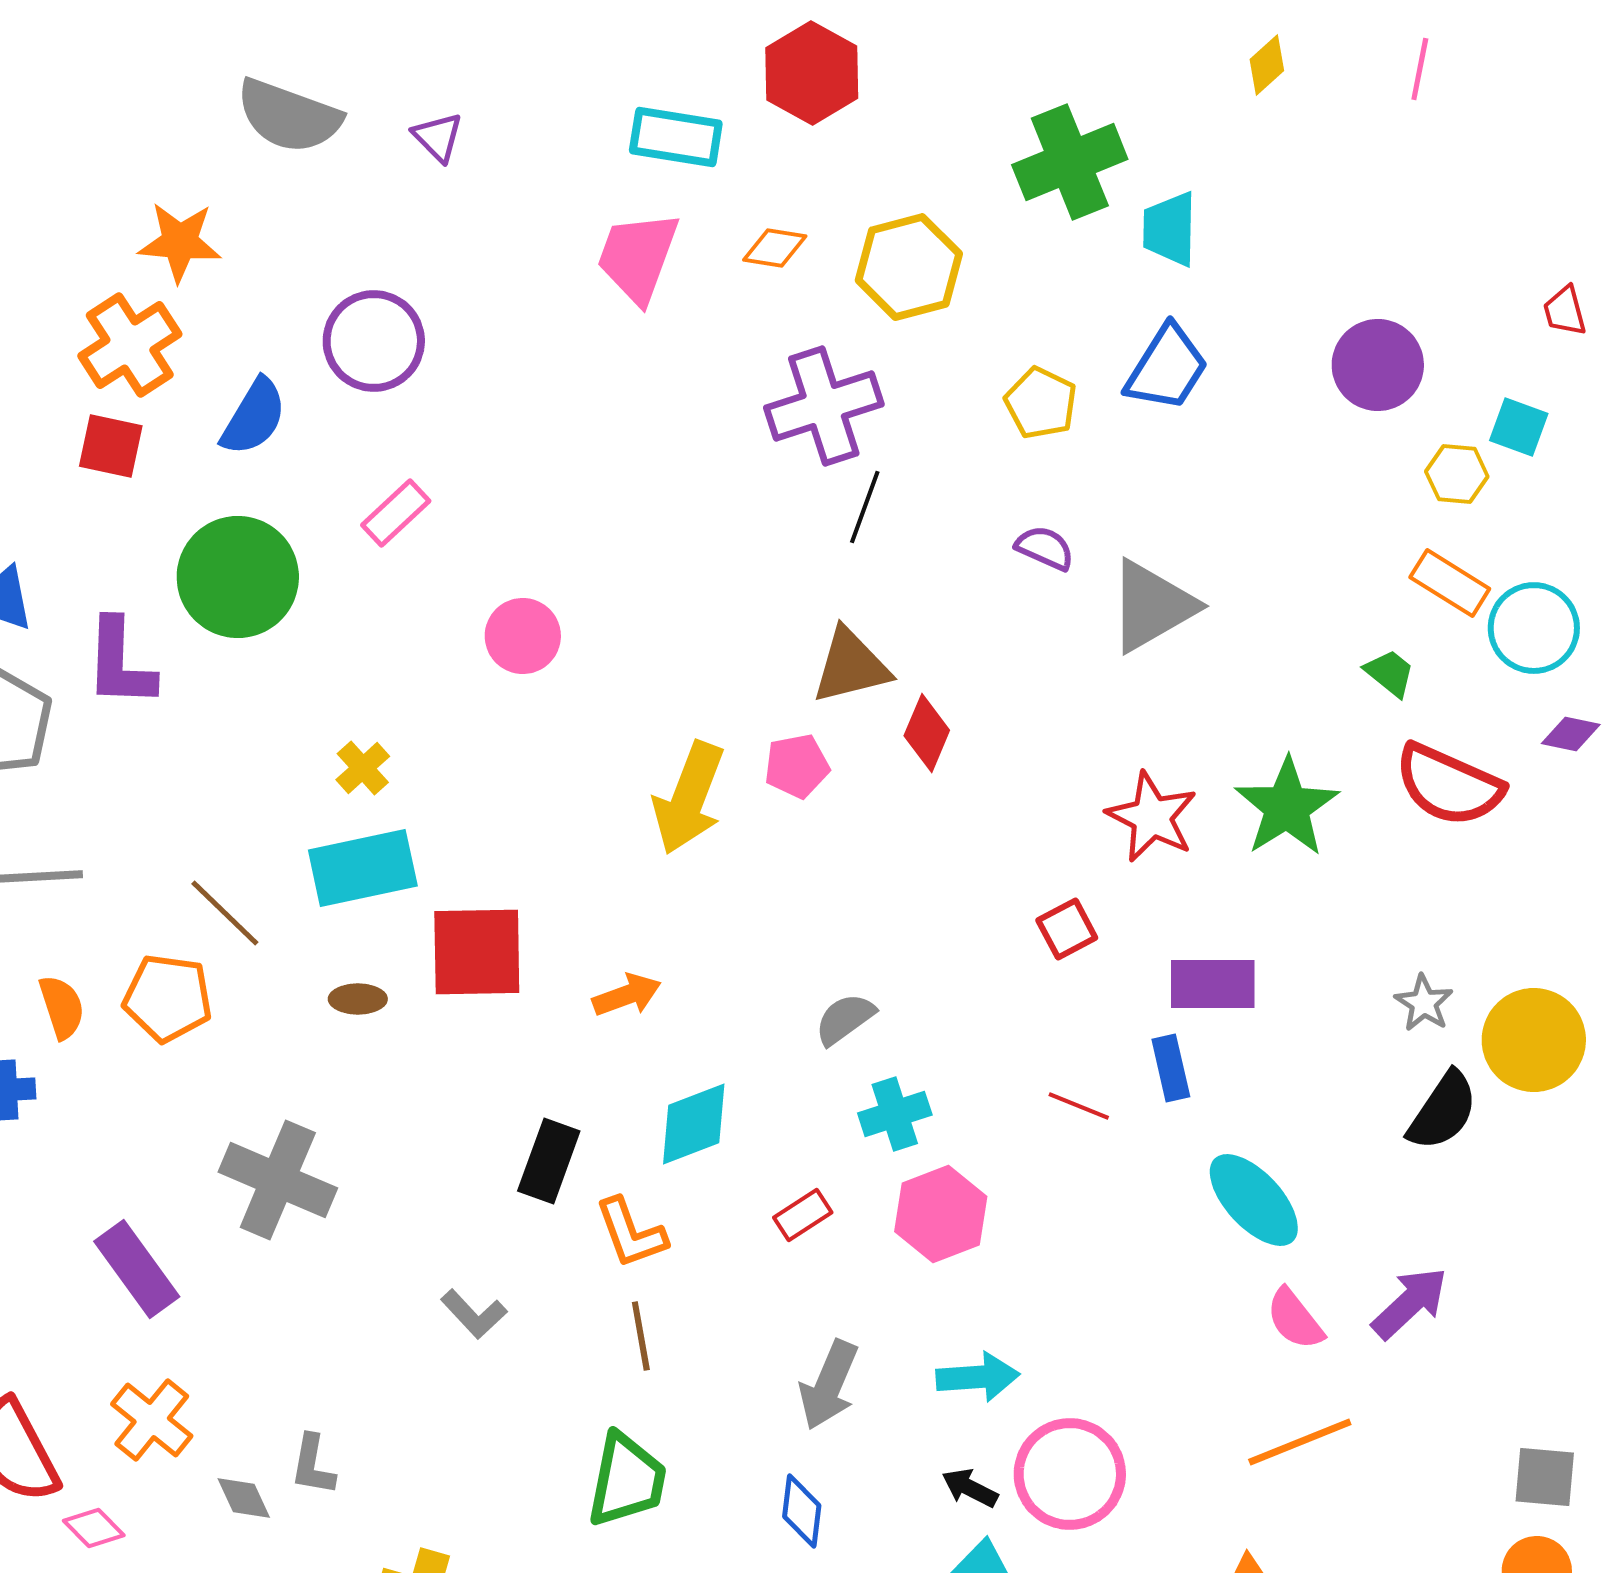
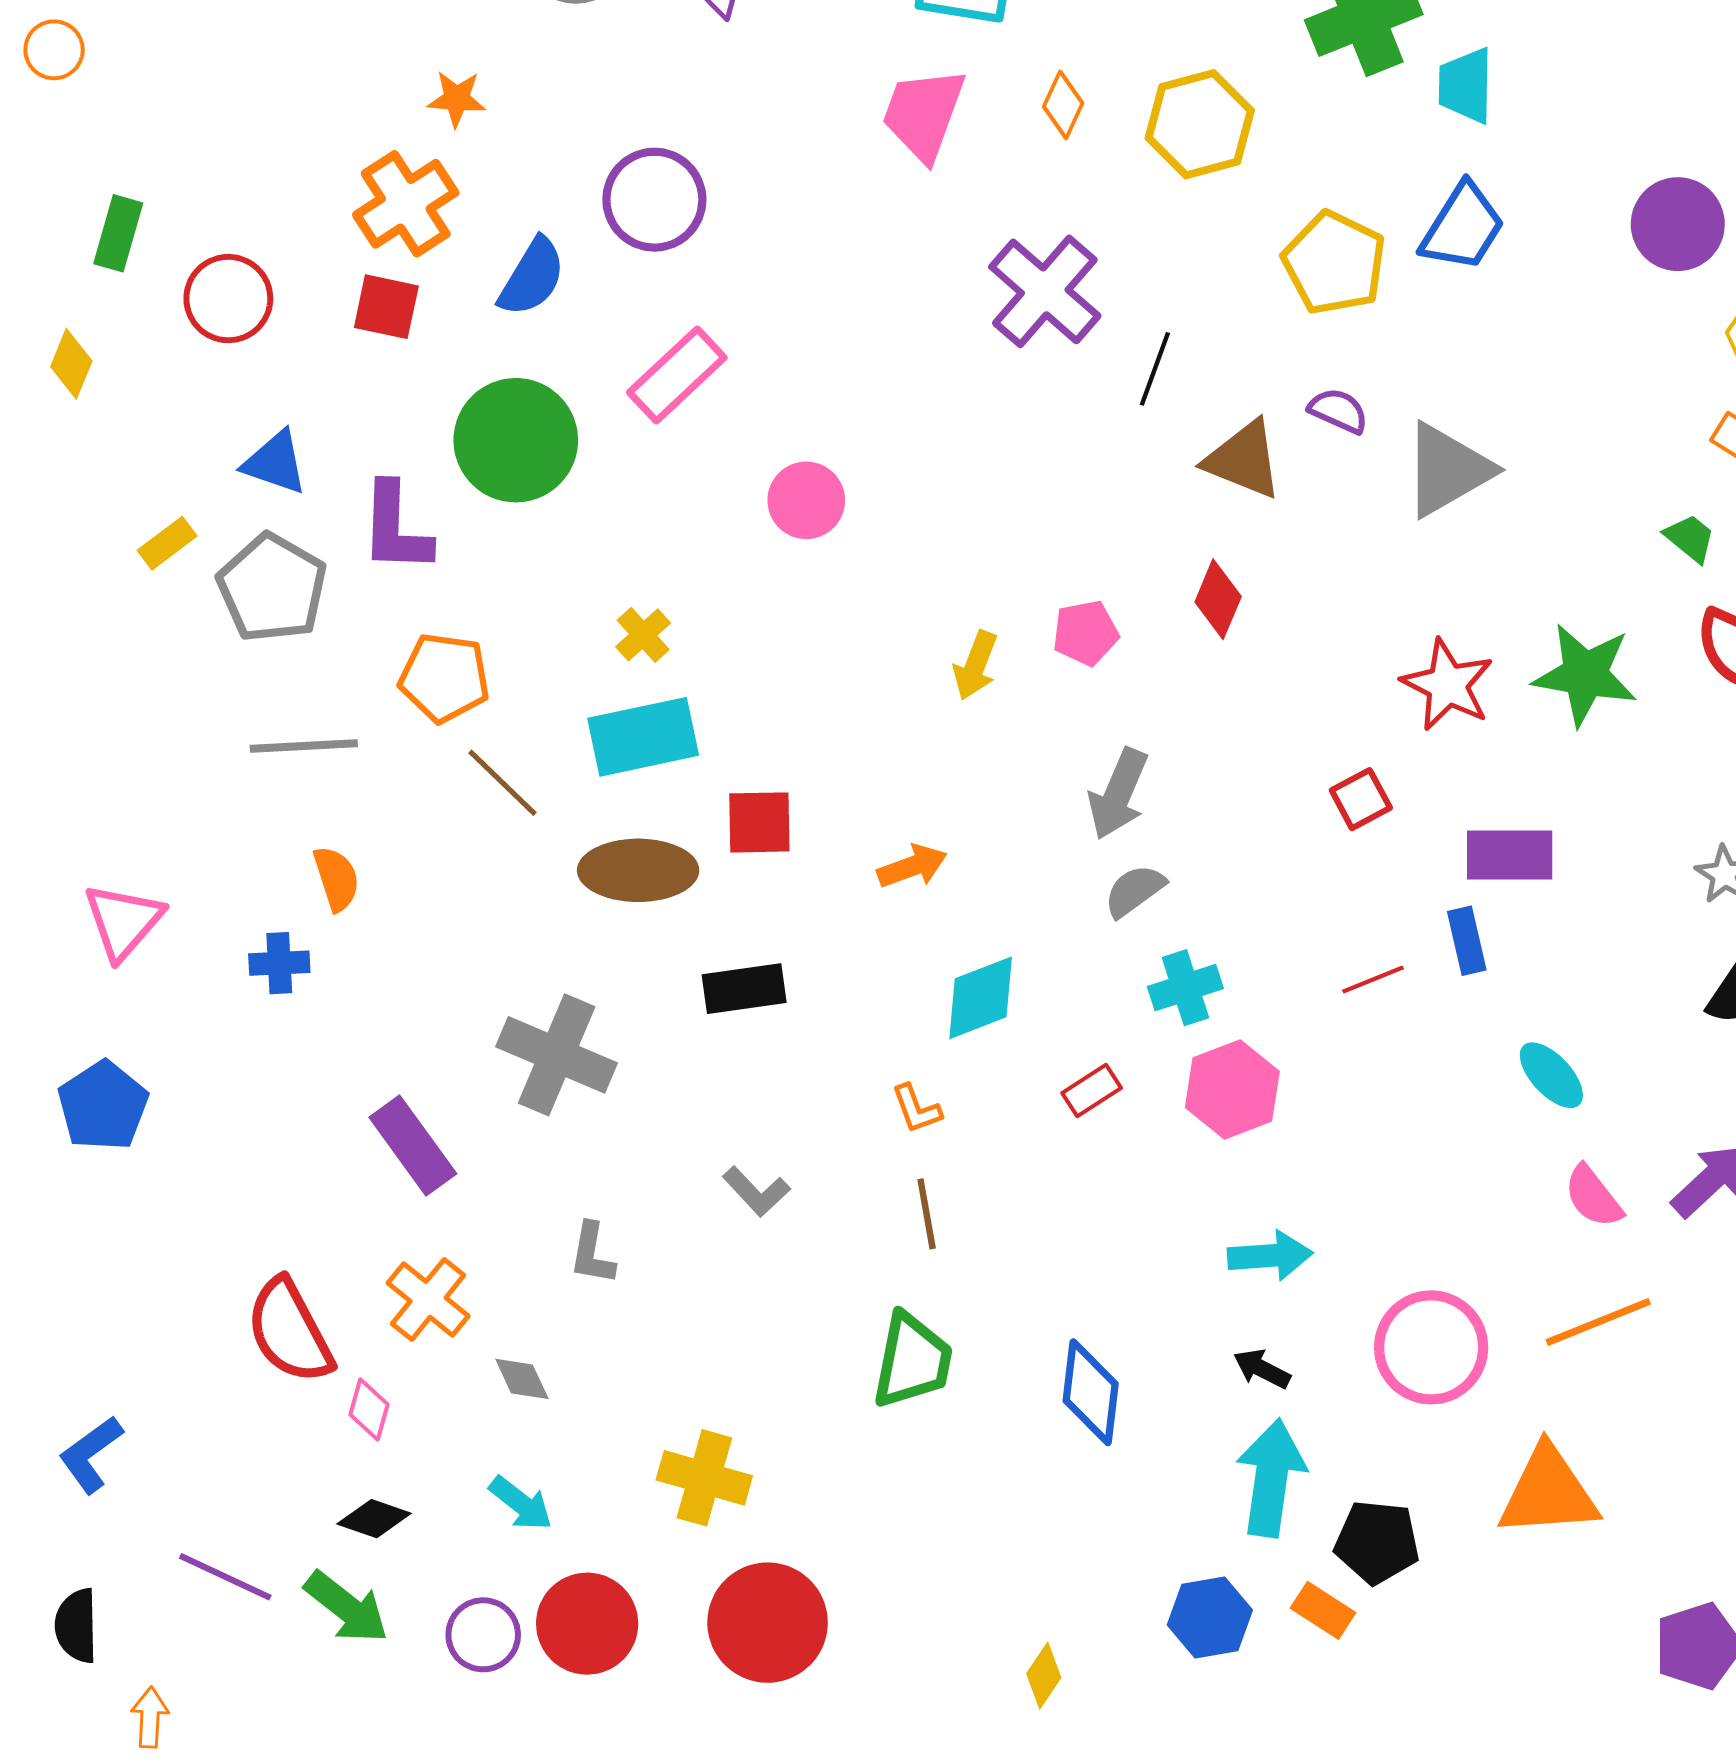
orange star: (180, 242) -> (457, 99), size x0.7
orange diamond: (775, 248) -> (1063, 105), turned -74
yellow pentagon: (1041, 403) -> (1334, 263), size x1.4
purple cross: (824, 406) -> (1045, 291), moved, turned -31
pink rectangle: (396, 513) -> (677, 375), size x1.4
brown triangle: (851, 666) -> (1244, 460), moved, turned 36
yellow arrow: (689, 798) -> (975, 665), size x0.6
green star: (1287, 807) -> (1585, 675), turned -30
red square: (477, 952) -> (759, 822), size x0.7
orange pentagon: (168, 998) -> (444, 678), moved
brown ellipse: (358, 999) -> (638, 870), size x2.0
red line: (1079, 1106) -> (1373, 979), turned -44
black rectangle: (549, 1161) -> (744, 989), moved, turned 62
cyan ellipse: (1254, 1200) -> (1551, 1075), size x0.7
orange L-shape: (631, 1233) -> (916, 1109), size x0.7
gray arrow: (829, 1385) -> (1118, 794), moved
gray L-shape: (313, 1465) -> (592, 1254), moved
pink circle: (1070, 1474) -> (1431, 1347), moved
blue diamond: (802, 1511) -> (1091, 1392), size x1.4
pink diamond: (94, 1528) -> (369, 1410), turned 60

